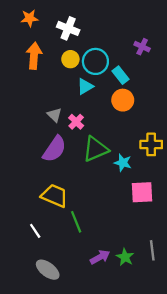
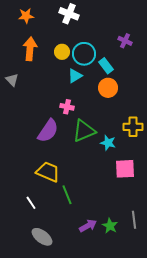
white cross: (68, 28) -> (69, 14), moved
gray triangle: (54, 115) -> (12, 80), moved
pink cross: (76, 122) -> (67, 107), turned -32

